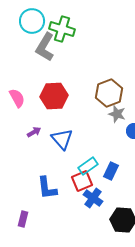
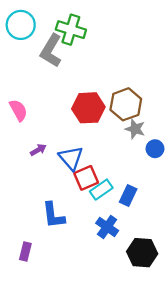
cyan circle: (32, 21) -> (21, 25), moved
red hexagon: (54, 96) -> (88, 108), moved
red square: (82, 181) -> (86, 178), moved

